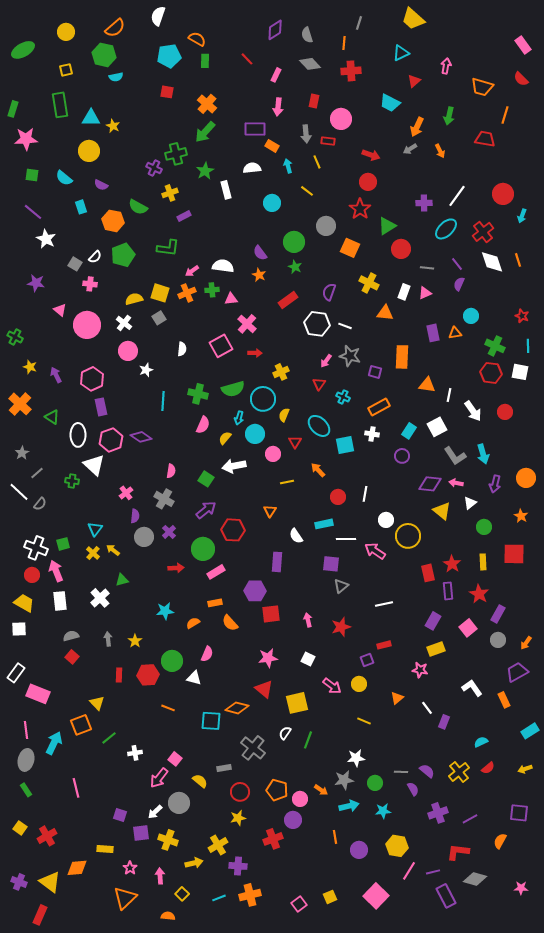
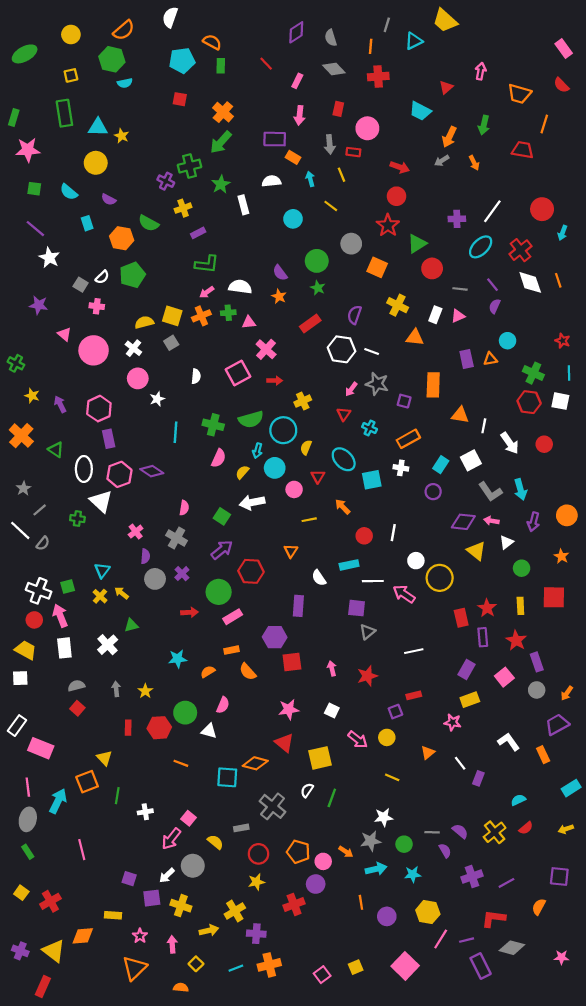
cyan triangle: (401, 53) -> (414, 41), moved
green L-shape: (168, 248) -> (207, 264), moved
purple rectangle: (498, 614) -> (537, 662), turned -48
green line: (109, 738) -> (117, 796), turned -42

